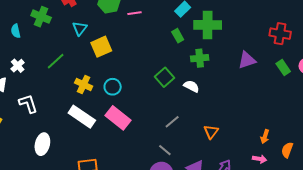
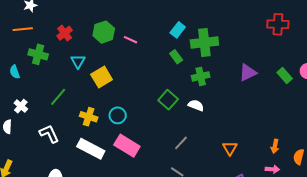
pink line: (135, 13) -> (130, 40), turned 40
red cross: (280, 34) -> (278, 24), moved
white L-shape: (28, 104) -> (49, 134), moved
orange triangle: (211, 132) -> (230, 148), moved

